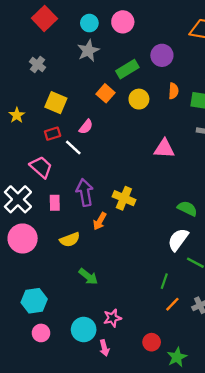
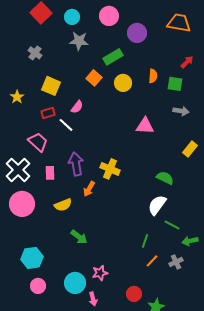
cyan circle: (89, 23) -> (72, 17), moved
gray star: (88, 51) -> (79, 41), turned 30
purple circle: (162, 55) -> (137, 33), moved

